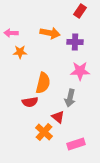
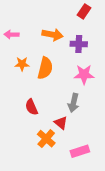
orange star: (20, 52) -> (22, 64), moved
orange semicircle: (43, 83) -> (45, 68), moved
red semicircle: (30, 102) -> (31, 107), turned 77

